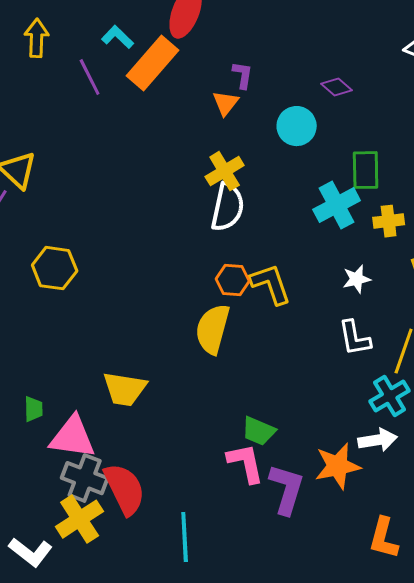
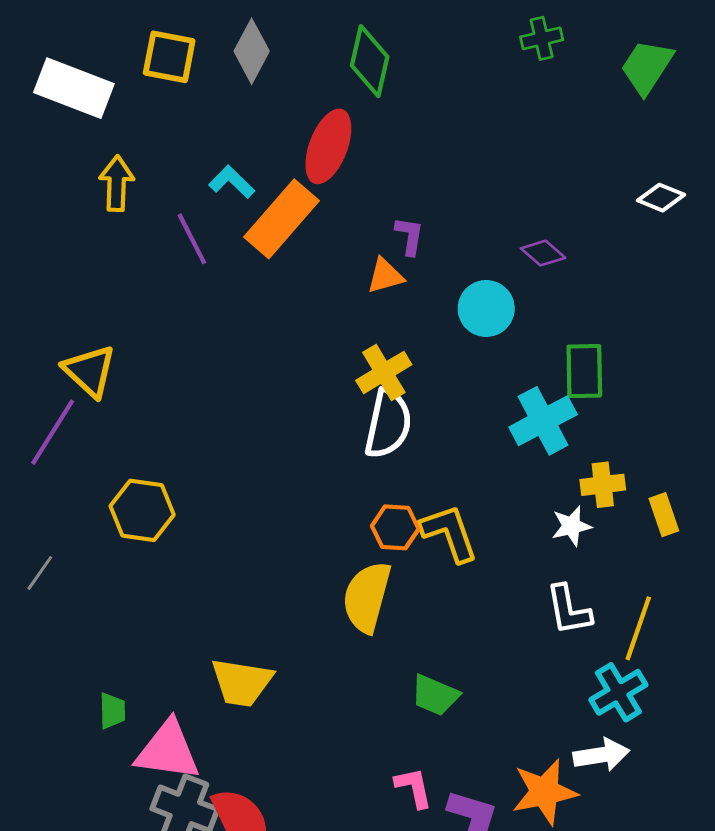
orange triangle: (226, 103) -> (385, 276), turned 36
yellow cross: (389, 221) -> (603, 485), moved
green trapezoid: (259, 431) -> (435, 695), moved
pink L-shape: (246, 463) -> (414, 788), size x0.7

